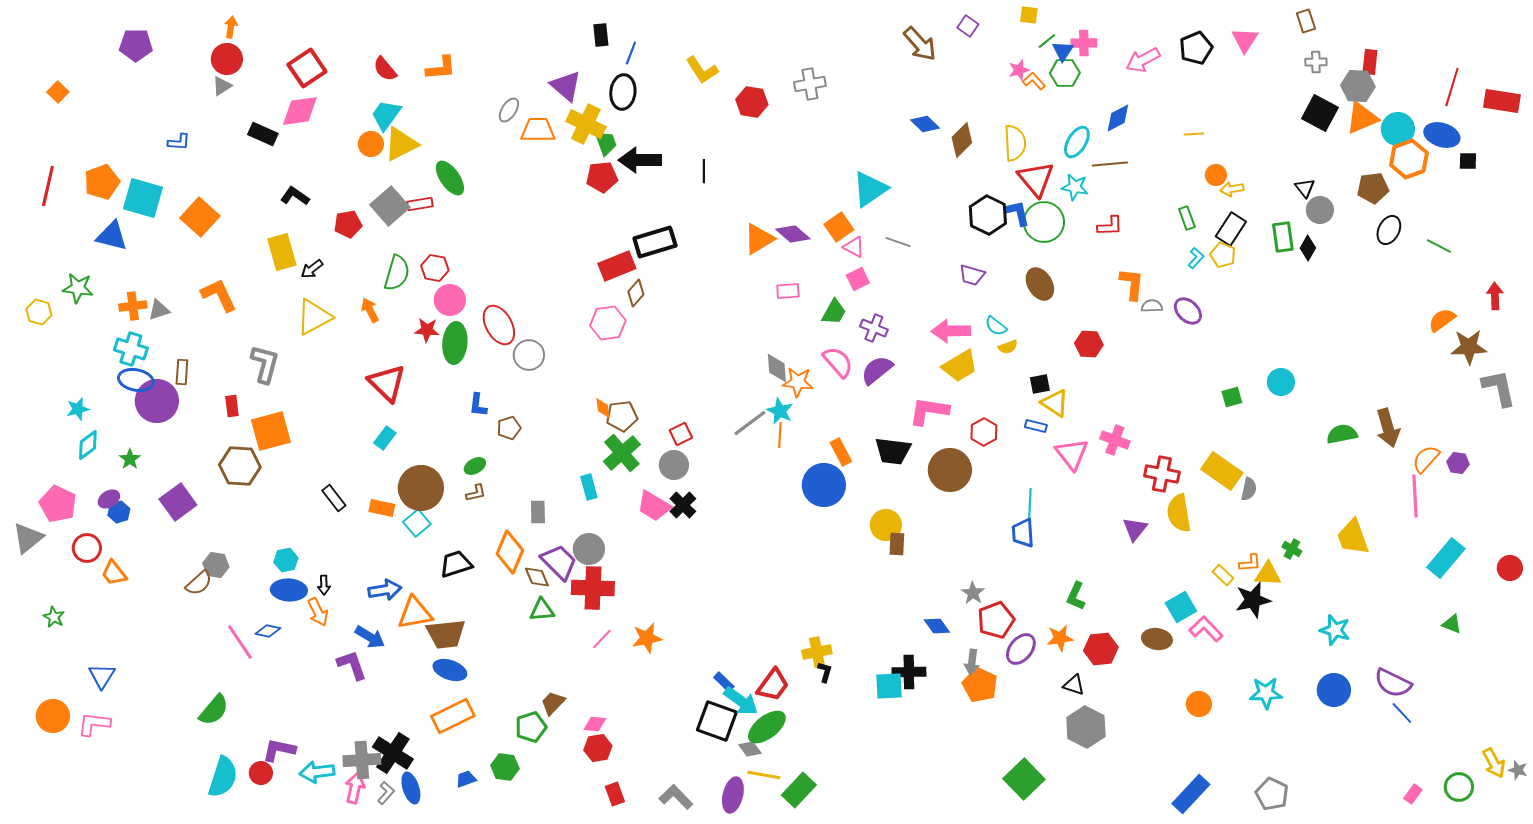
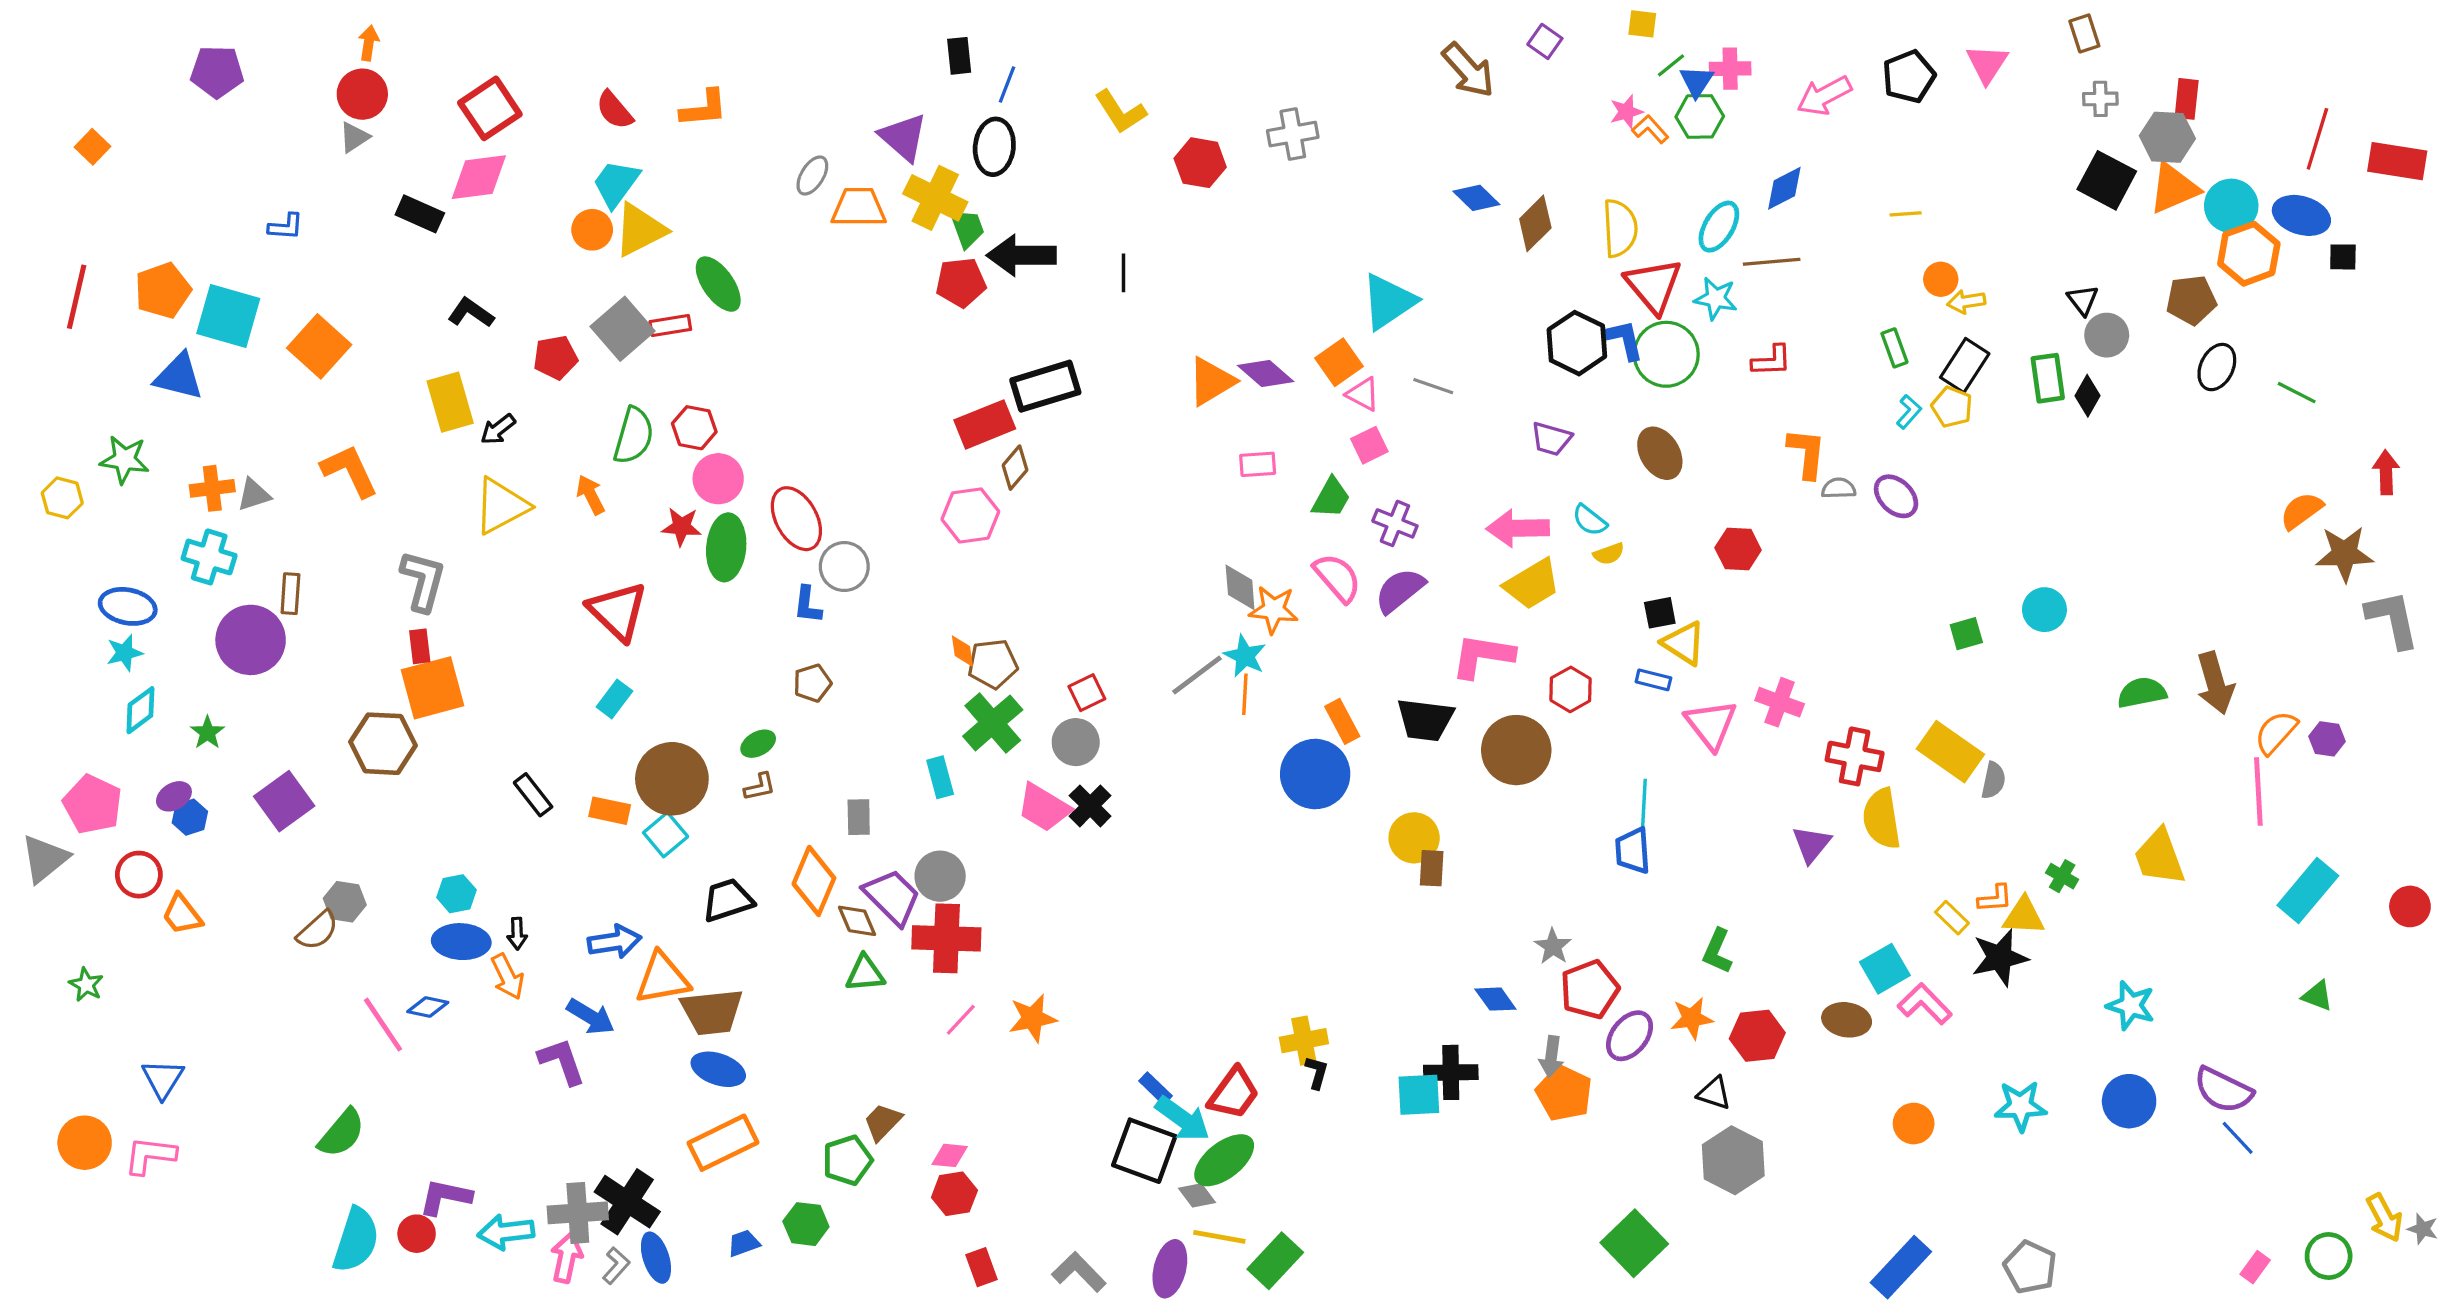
blue ellipse: (136, 380) -> (128, 606), moved
blue L-shape: (478, 405) -> (808, 605), moved
red rectangle: (232, 406) -> (420, 646), moved

